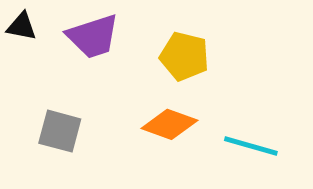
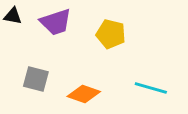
orange diamond: (169, 124) -> (84, 94), moved

